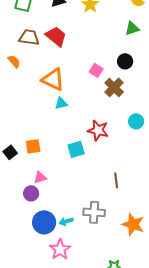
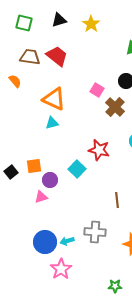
cyan triangle: (61, 103) -> (52, 123), moved
cyan square: (76, 149) -> (77, 169), turned -30
purple circle: (31, 193) -> (50, 180), moved

